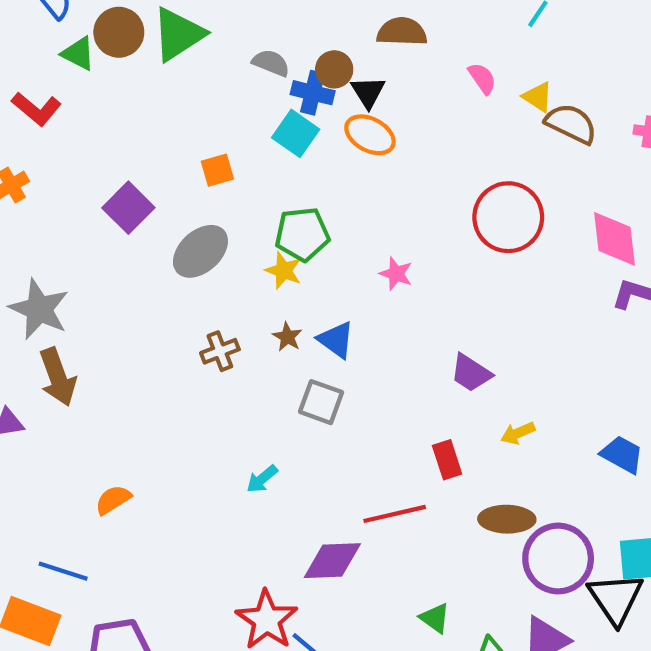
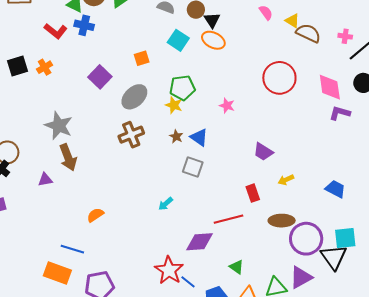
blue cross: (313, 93) -> (84, 25), moved
brown cross: (220, 351) -> (131, 135), moved, size x1.4
green triangle: (435, 618) -> (236, 267), moved

